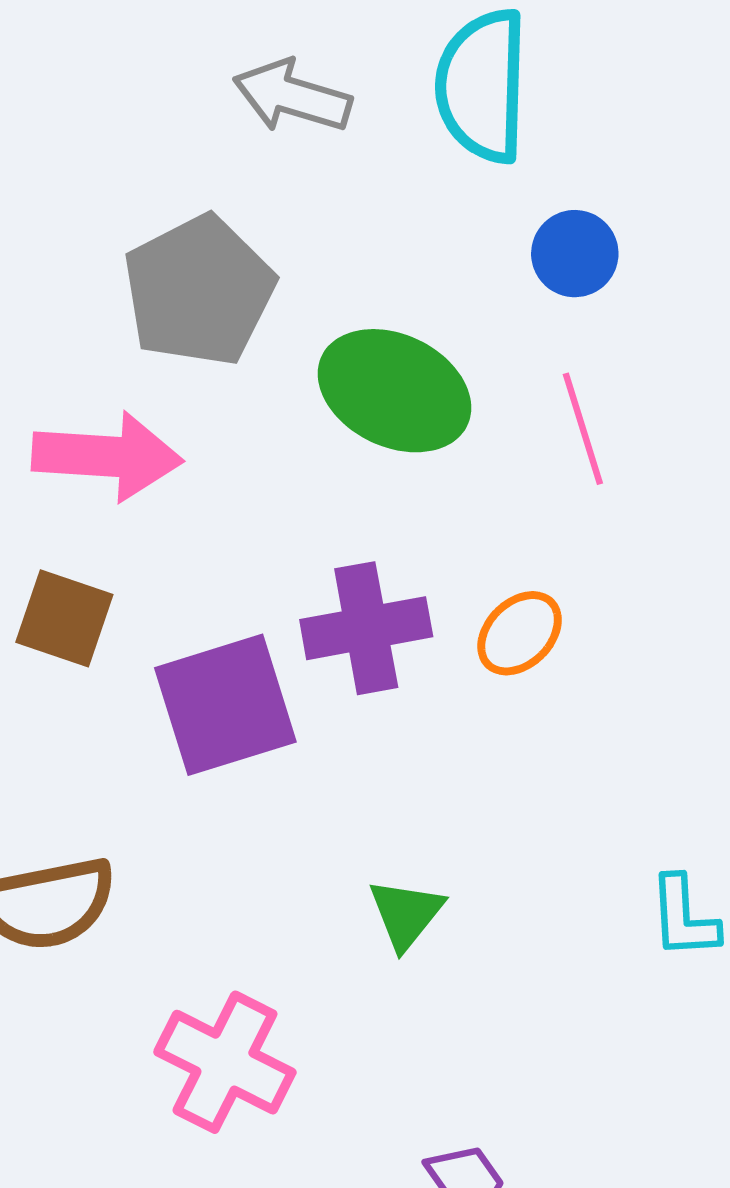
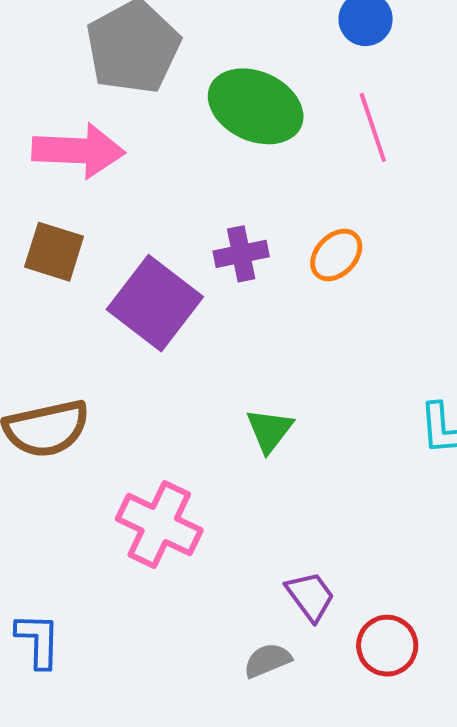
purple cross: (366, 628) -> (241, 254), size x0.7
purple square: (225, 705) -> (155, 303), turned -34

